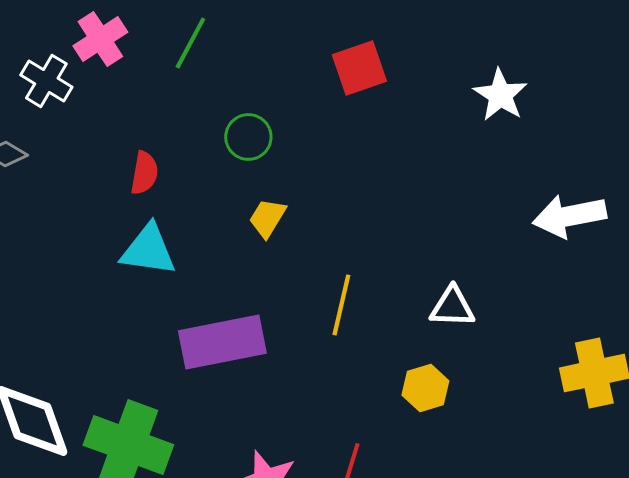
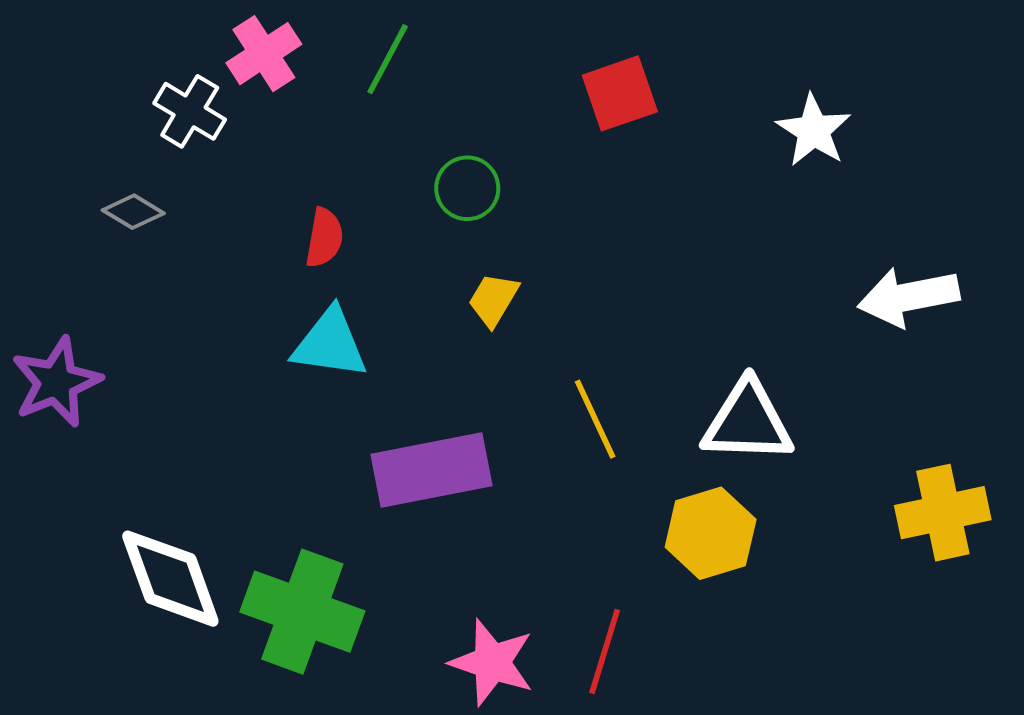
yellow line: (341, 305) -> (595, 419), turned -38
white triangle: (452, 307) -> (748, 422), size x1.5
yellow hexagon: (425, 388) -> (711, 533), size x1.4

